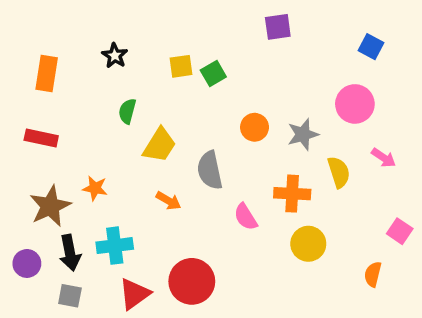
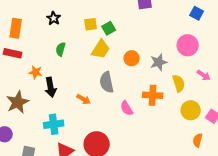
red rectangle: (41, 138) -> (13, 53), moved
yellow trapezoid: (160, 145) -> (101, 49), moved
orange star: (95, 188) -> (36, 72), moved
yellow circle: (308, 244) -> (191, 110), moved
black arrow: (70, 253) -> (51, 87), moved

